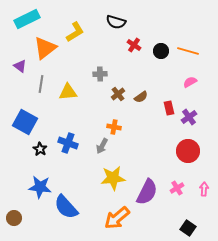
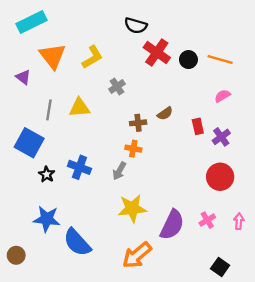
yellow L-shape: (75, 32) -> (92, 57), moved
red cross: (134, 45) -> (157, 53), size x1.6
orange triangle: (45, 48) -> (52, 56), turned -30
gray cross: (100, 74) -> (117, 87), turned -32
gray line: (41, 84) -> (49, 110), moved
brown cross: (118, 94) -> (138, 123), moved, turned 32

